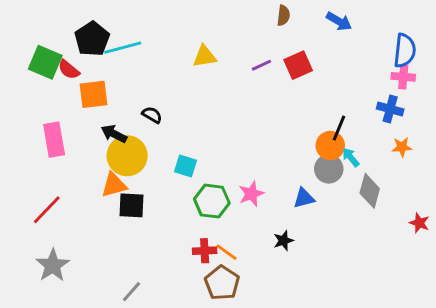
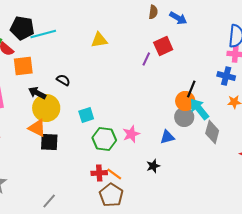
blue arrow: (339, 21) -> (178, 18), moved
black pentagon: (92, 39) -> (22, 28), turned -30
purple line: (262, 65) -> (146, 59), moved, turned -40
cyan arrow: (351, 157) -> (199, 109), size x1.6
cyan square: (186, 166) -> (86, 115), turned -35
orange triangle: (114, 185) -> (37, 128), turned 42

